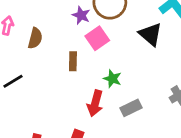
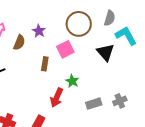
purple star: (81, 15) -> (39, 31), moved
gray rectangle: (131, 108) -> (94, 104), moved

